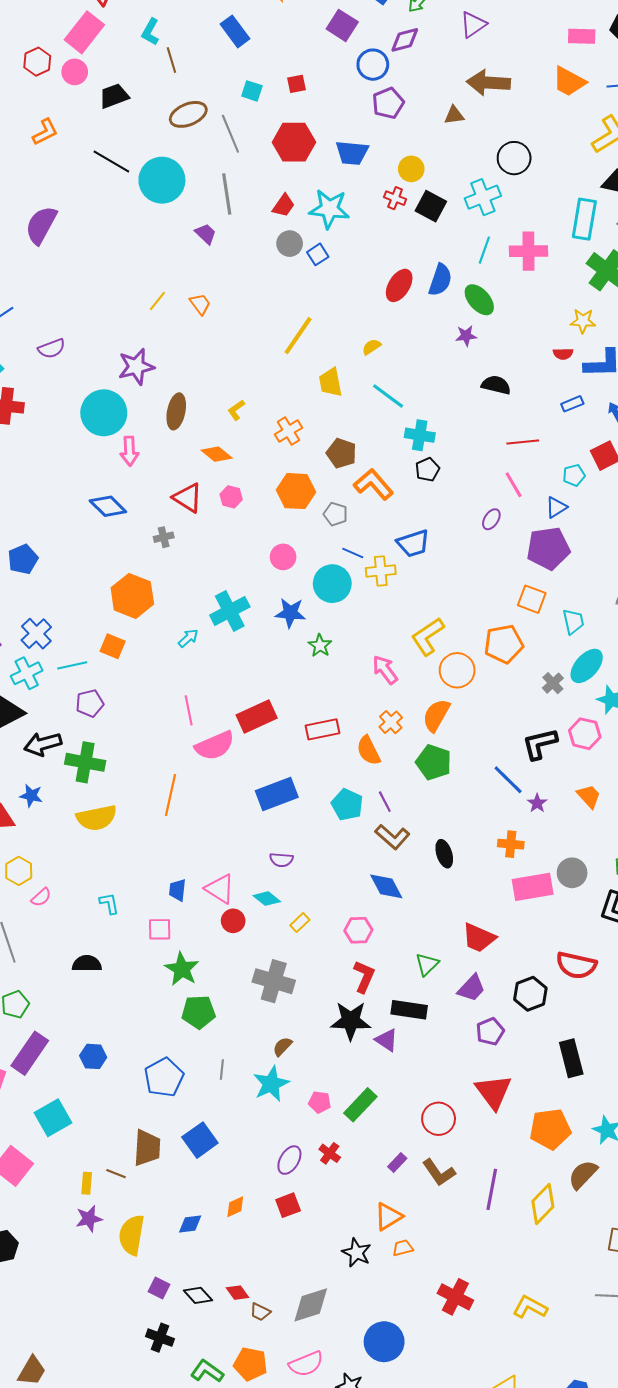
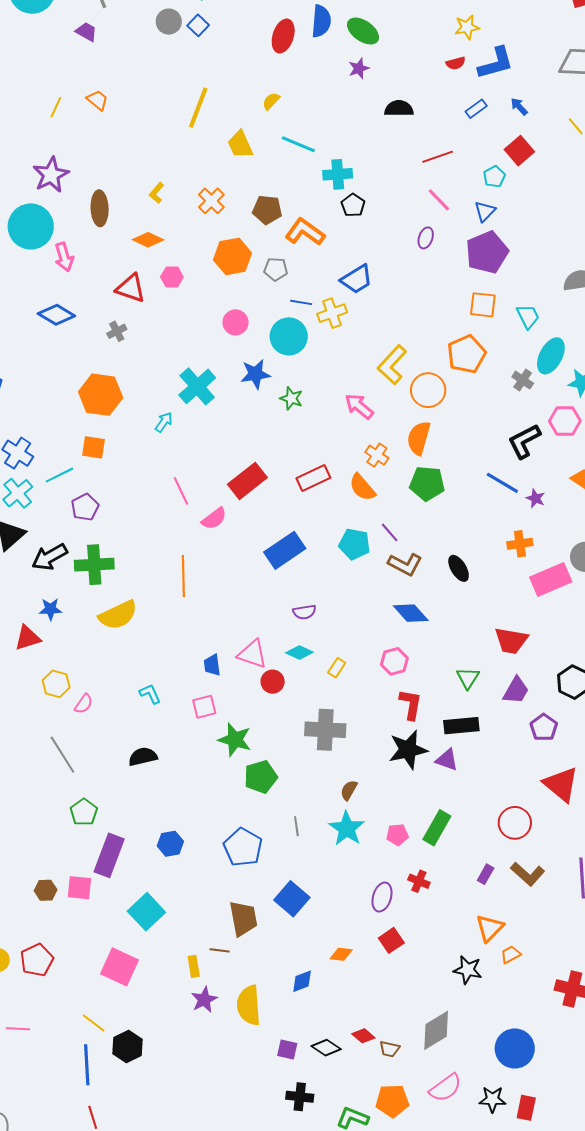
pink semicircle: (215, 746) -> (214, 519), size x0.7
orange diamond: (235, 1207) -> (341, 954), turned 45

